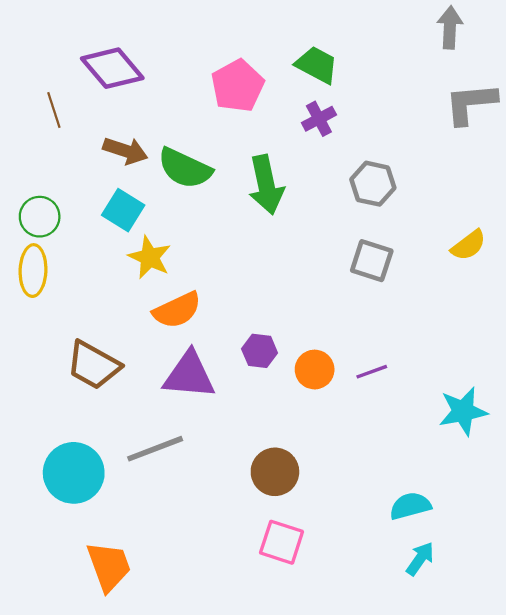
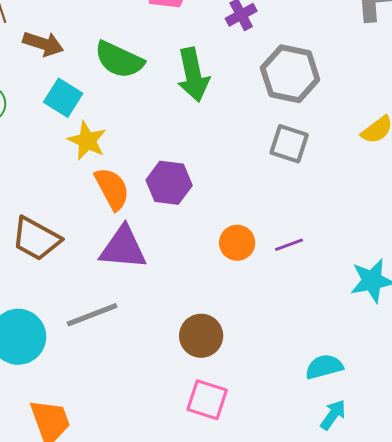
brown arrow: (125, 151) -> (43, 44), moved
gray hexagon: (373, 184) -> (290, 74), size x1.4
orange semicircle: (177, 310) -> (112, 189), turned -93
purple hexagon: (260, 351) -> (169, 183), moved, size x1.4

